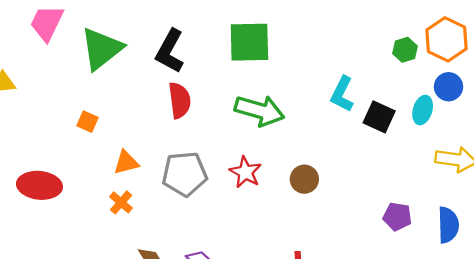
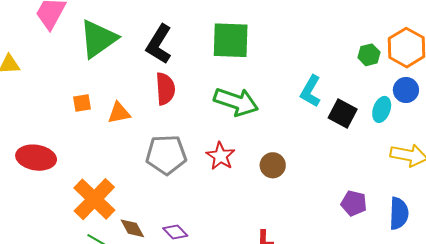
orange square: (87, 122) -> (82, 103), turned -36
orange triangle: (126, 162) -> (119, 113), moved
orange cross: (121, 202) -> (94, 199), moved, size x2.0

